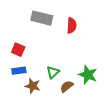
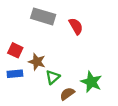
red semicircle: (72, 25) -> (76, 26), turned -35
brown star: (33, 86) -> (37, 62), moved

